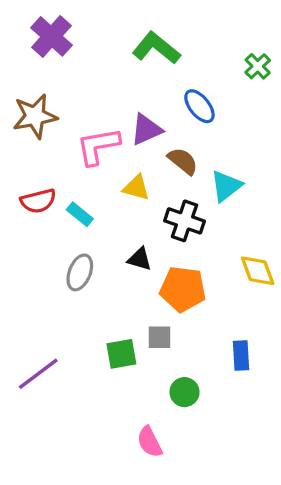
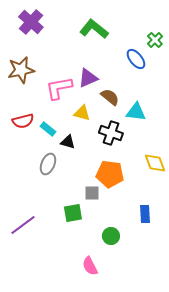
blue ellipse: (199, 106) -> (136, 59), moved
cyan triangle: (226, 186) -> (136, 112), turned 45
black triangle: (140, 259) -> (68, 142), moved
gray square: (160, 337) -> (92, 193), moved

